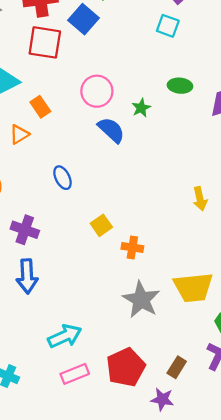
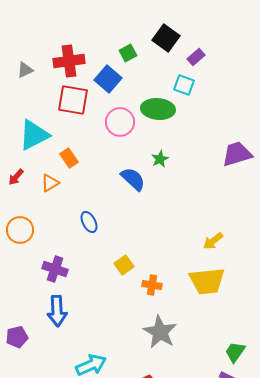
green ellipse: (180, 86) -> (158, 109), moved, size x1.5
pink circle: (97, 91) -> (120, 122), moved
yellow arrow: (200, 199) -> (213, 241), turned 65
yellow trapezoid: (193, 287) -> (207, 281), moved

